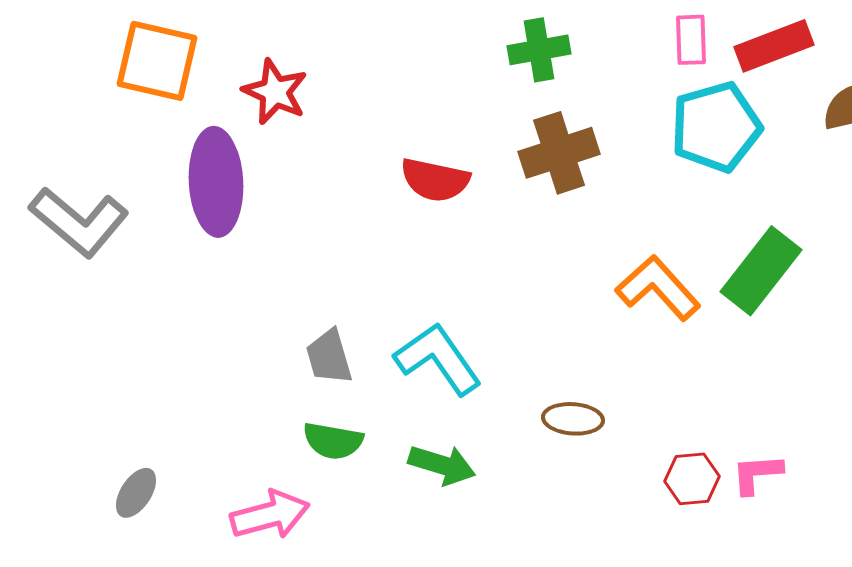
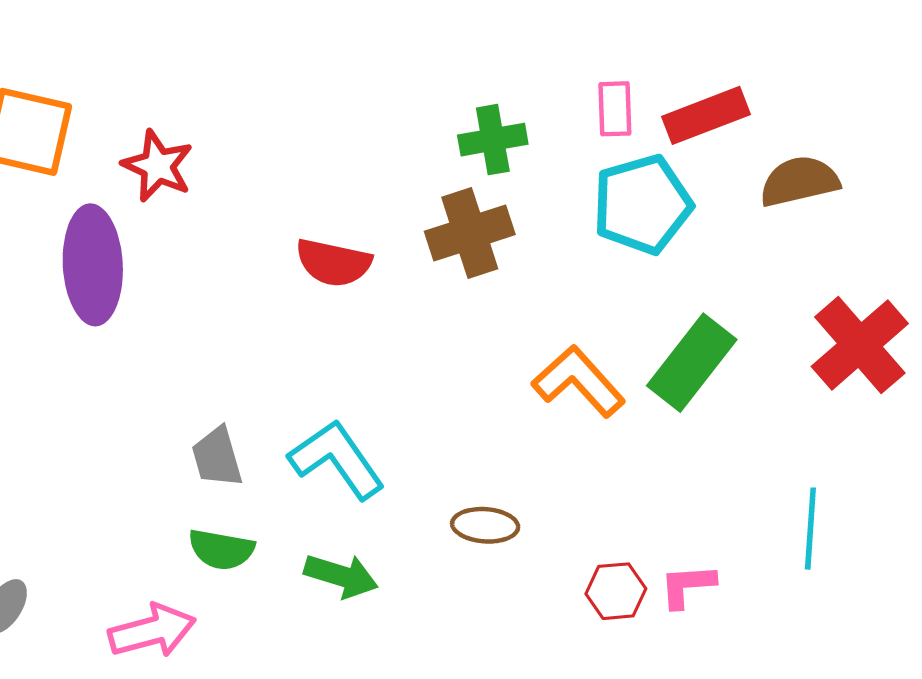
green cross: (539, 50) -> (493, 140), moved

